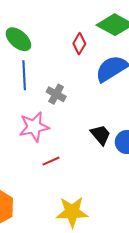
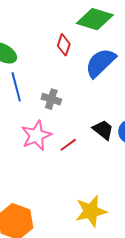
red line: (51, 161) -> (68, 145), moved

